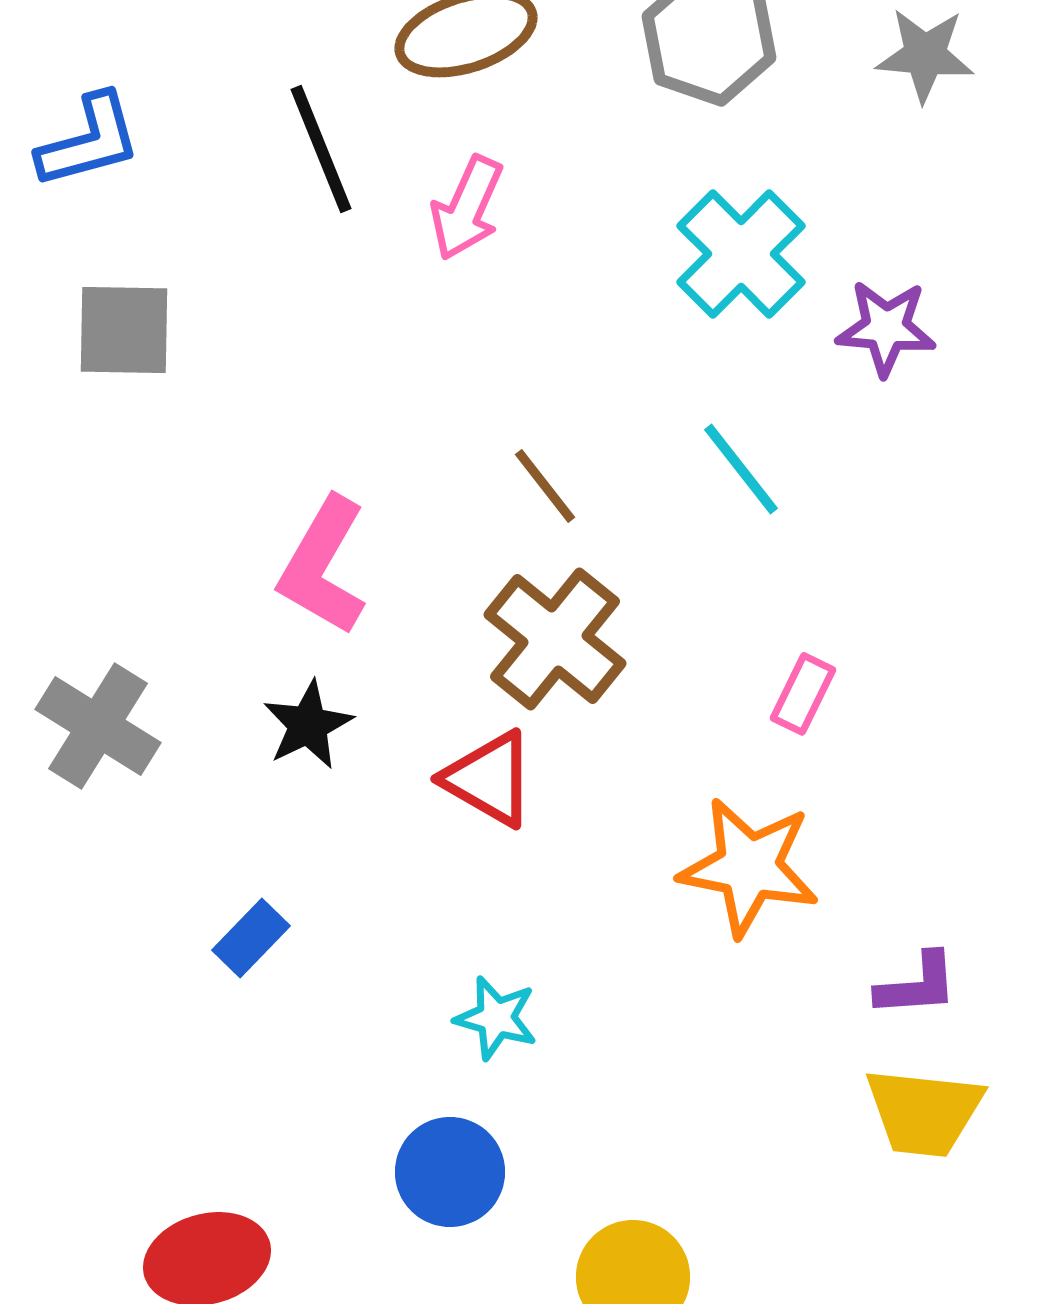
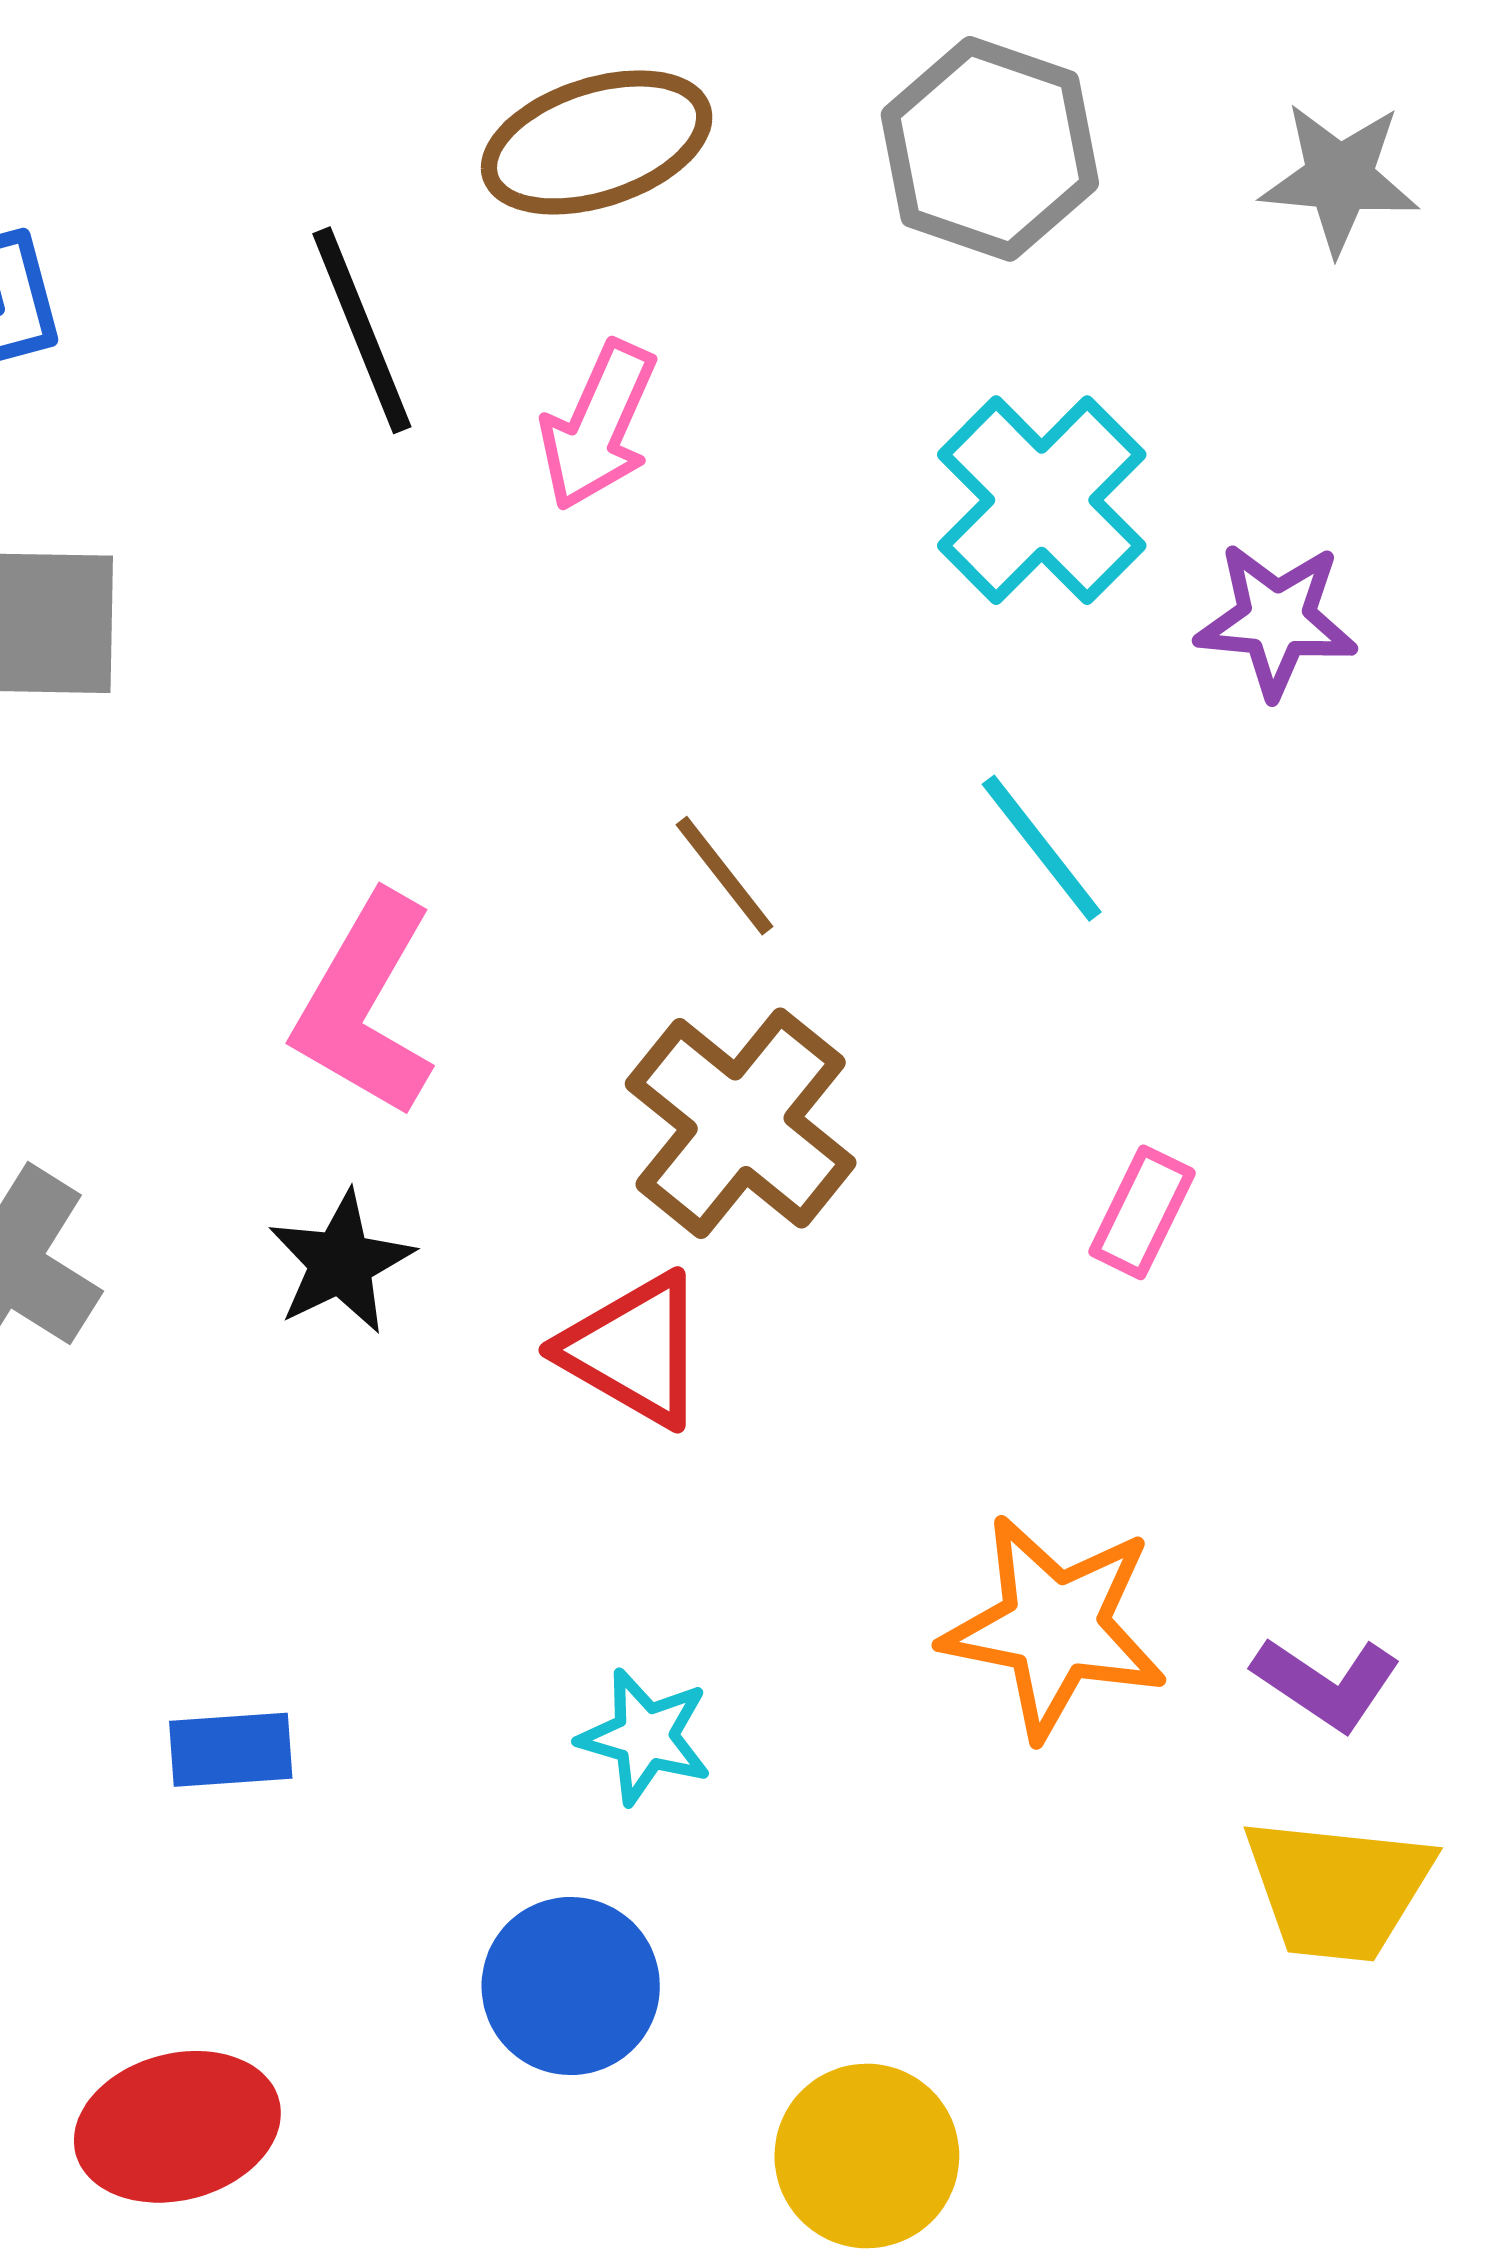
orange star: (749, 867) -> (1055, 1627), moved
blue rectangle: (251, 938) -> (231, 1750), moved, turned 42
purple L-shape: (917, 985) -> (1327, 1683), turned 38

